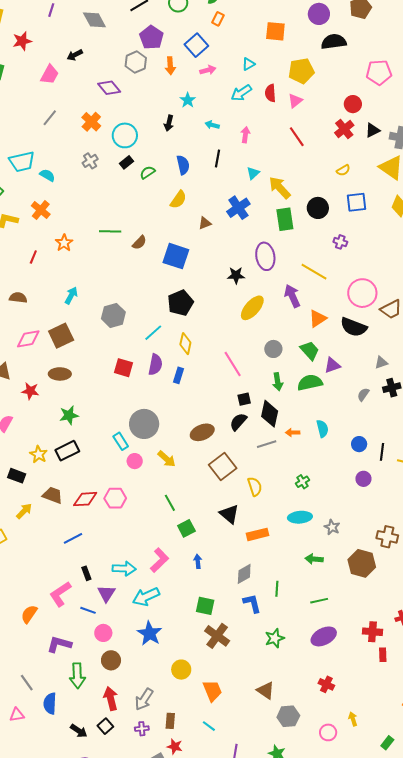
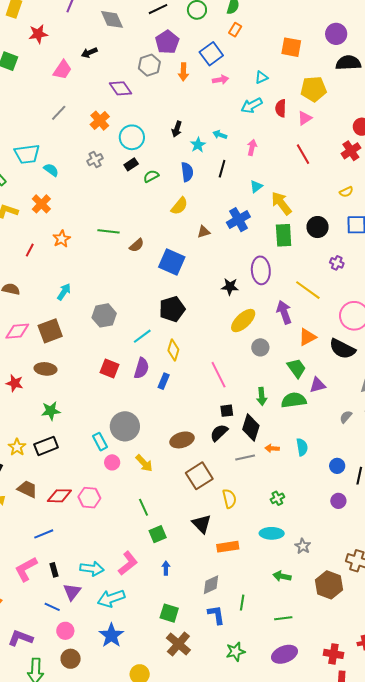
cyan star: (188, 100) -> (198, 145), moved
gray circle: (273, 349) -> (260, 347), moved
pink L-shape: (60, 594) -> (26, 569), moved

